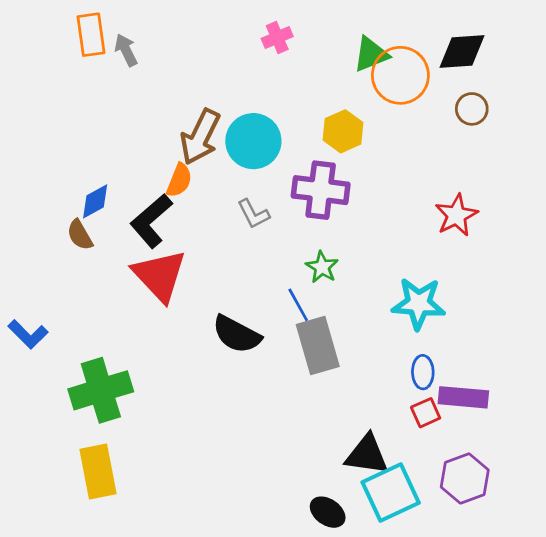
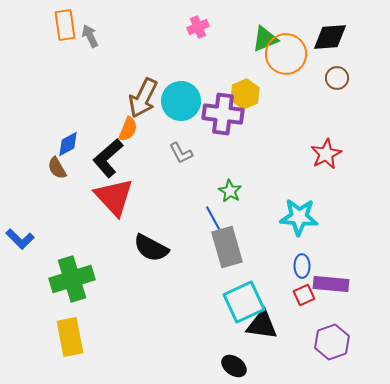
purple cross: (321, 190) -> (223, 114), moved
black semicircle: (237, 334) -> (151, 248), moved
cyan square: (391, 492) -> (244, 302), moved

